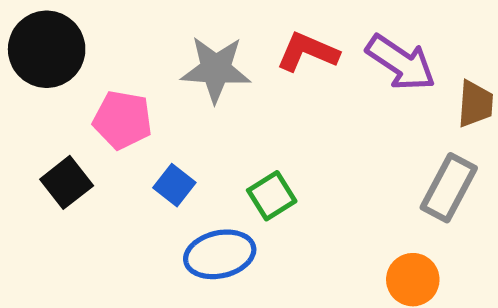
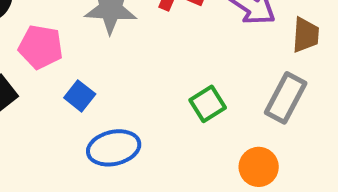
green square: (272, 196) -> (208, 104), moved

